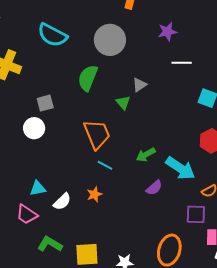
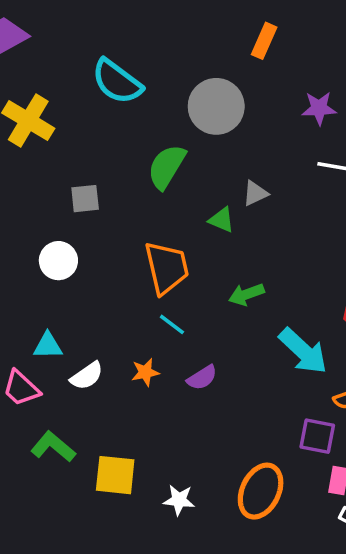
green triangle: (123, 103) -> (222, 220), turned -35
white circle: (34, 128) -> (58, 261), moved
green arrow: (146, 155) -> (246, 294), moved
purple semicircle: (154, 188) -> (202, 378), moved

